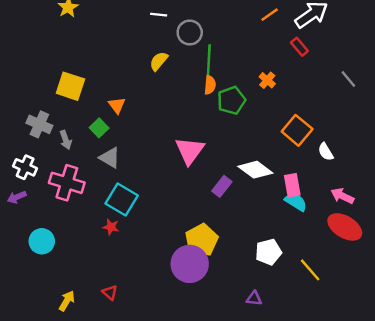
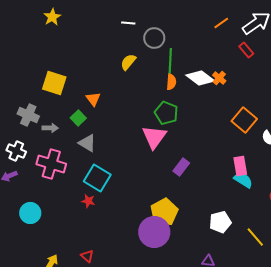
green pentagon: (231, 100) -> (166, 113), moved, turned -30
gray arrow: (66, 140) -> (50, 128), turned -70
white diamond: (255, 170) -> (200, 78), moved

